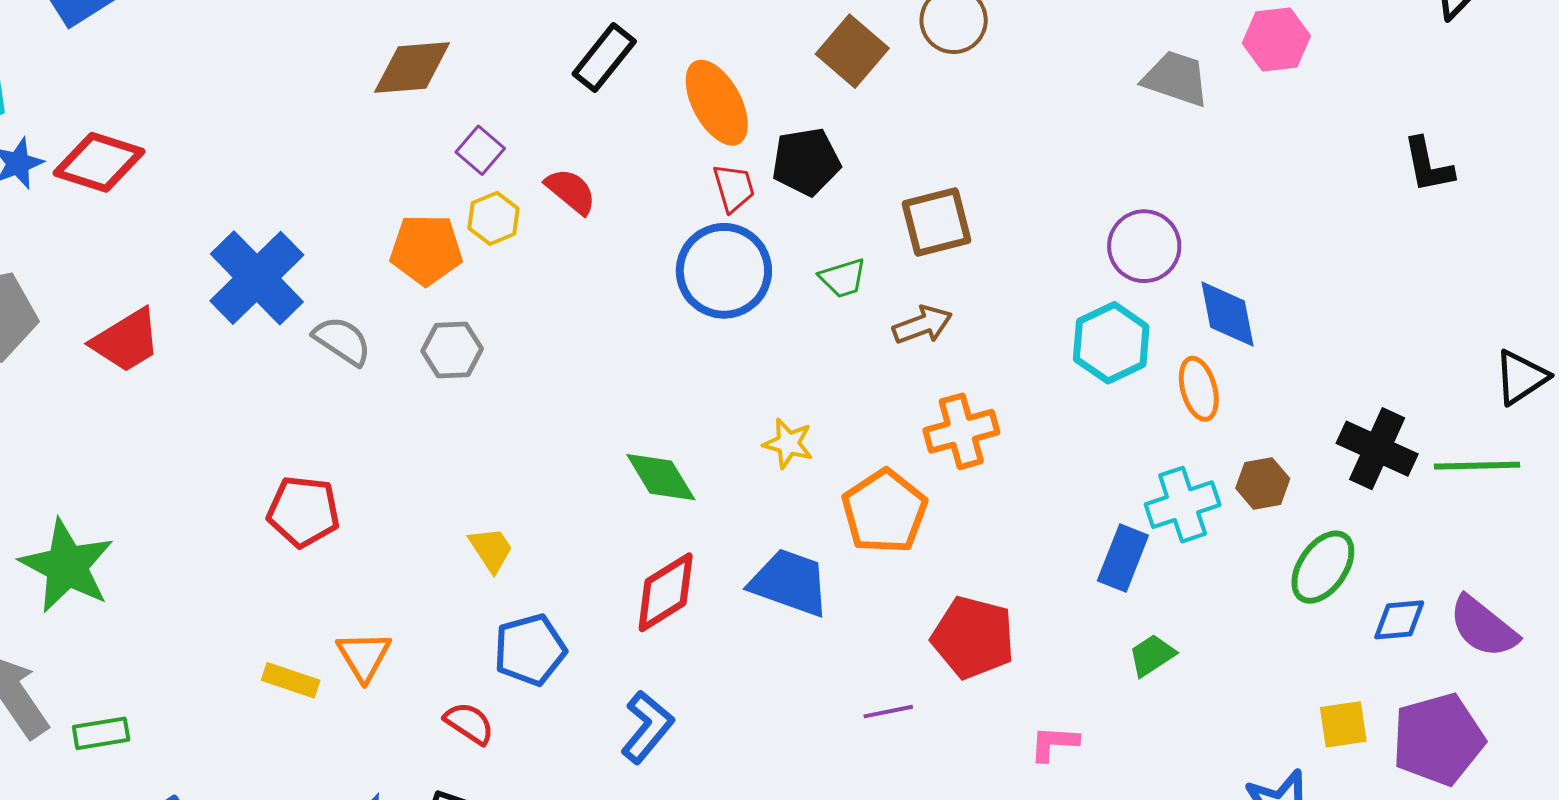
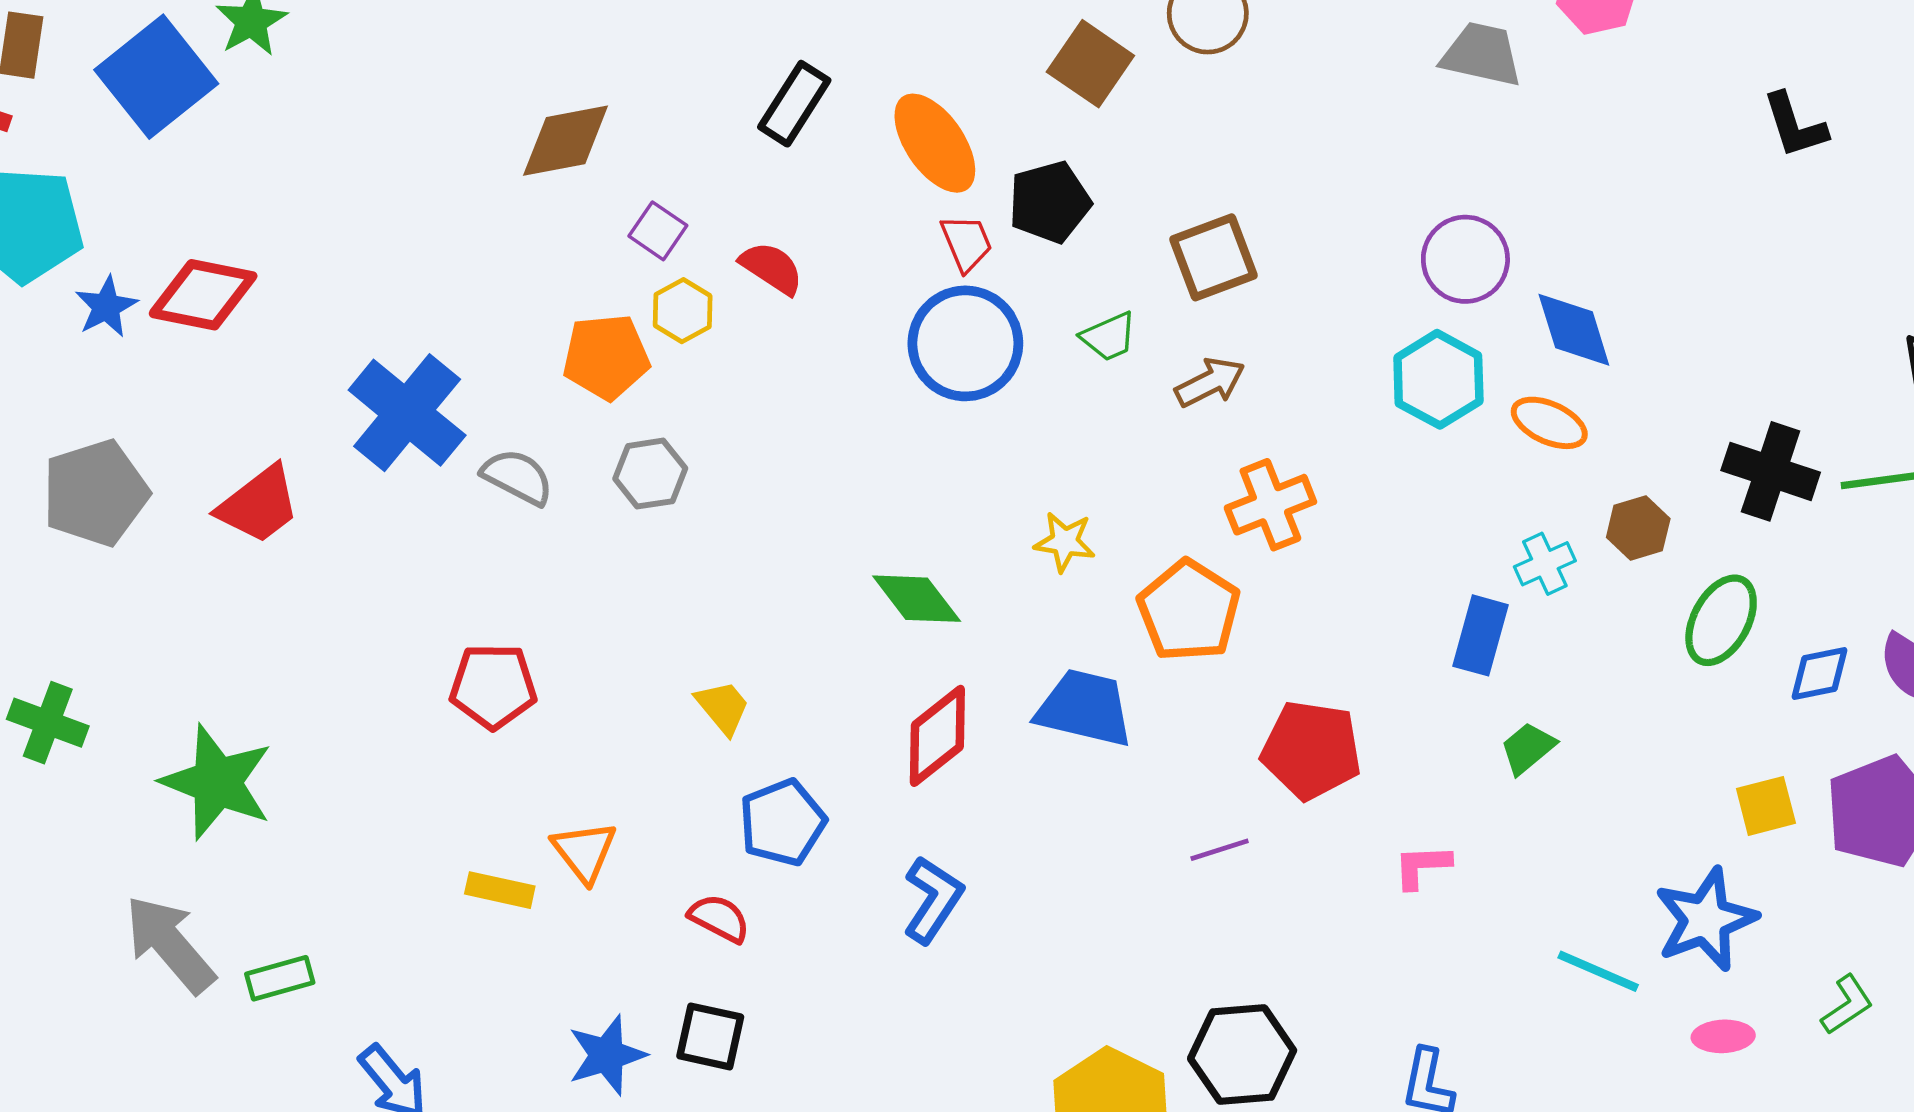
orange ellipse: (1199, 389) -> (1549, 423), turned -44
cyan cross: (1183, 505) -> (1545, 564), size x0.7

